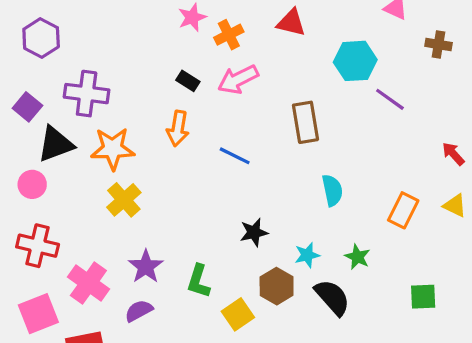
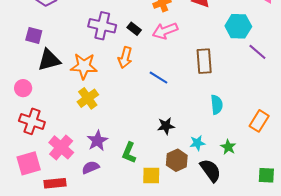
purple cross: (87, 94) -> (102, 26), moved
purple square: (27, 107) -> (34, 35), turned -30
pink circle: (32, 184) -> (23, 88), moved
yellow square: (238, 314) -> (151, 175), turned 30

